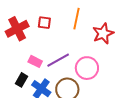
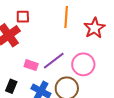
red square: (44, 23) -> (23, 17), moved
black rectangle: (22, 80) -> (11, 86), moved

